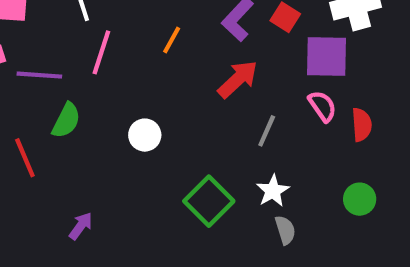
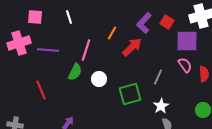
pink line: (101, 52) -> (86, 50), moved
red arrow: (238, 79) -> (132, 47), moved
green semicircle: (66, 121) -> (75, 72), moved
green square: (209, 201) -> (130, 94), moved, turned 30

